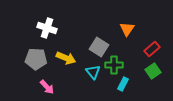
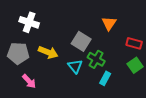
red rectangle: (152, 49) -> (134, 43), turned 56
green cross: (114, 65) -> (96, 59), turned 30

